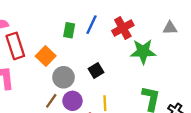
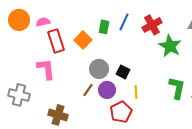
green star: (143, 52) -> (170, 46), turned 30
orange square: (46, 56) -> (83, 40), moved
black square: (96, 71) -> (123, 72), moved, turned -32

